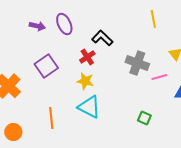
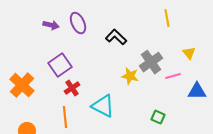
red cross: (87, 57) -> (72, 88), moved
gray cross: (137, 63) -> (151, 62), turned 35
yellow star: (85, 81) -> (130, 76), moved

